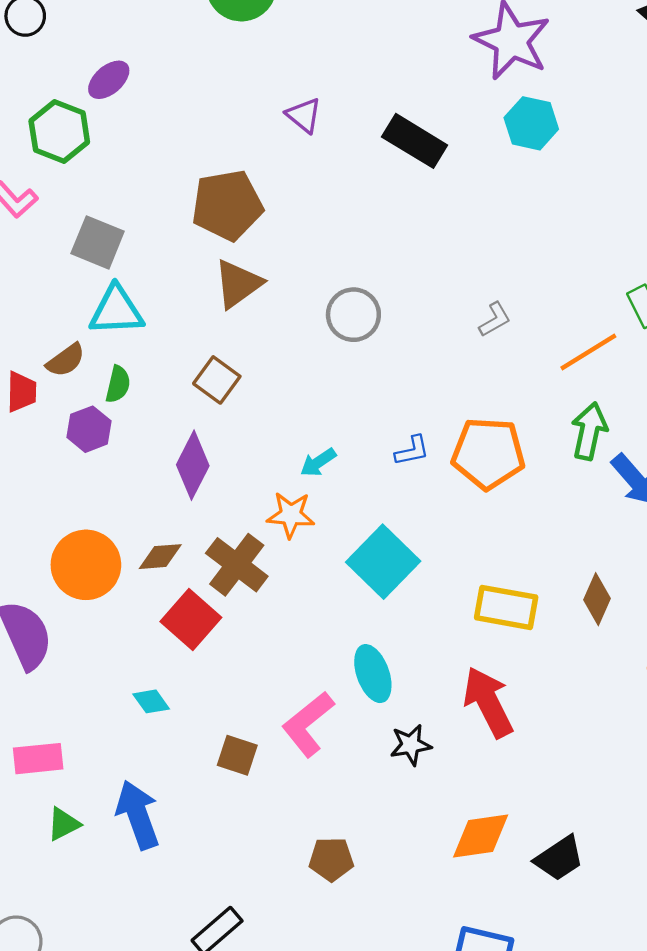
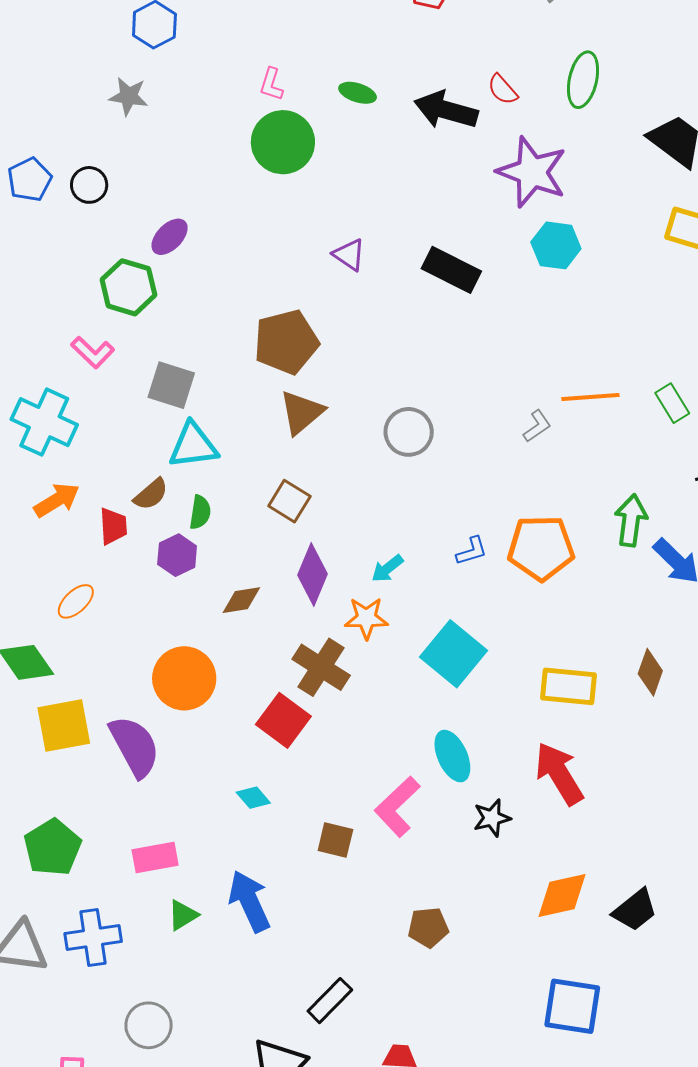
orange line: (588, 352) -> (590, 397), moved, turned 32
purple diamond: (193, 465) -> (312, 575), moved
brown diamond: (160, 557) -> (241, 600), moved

